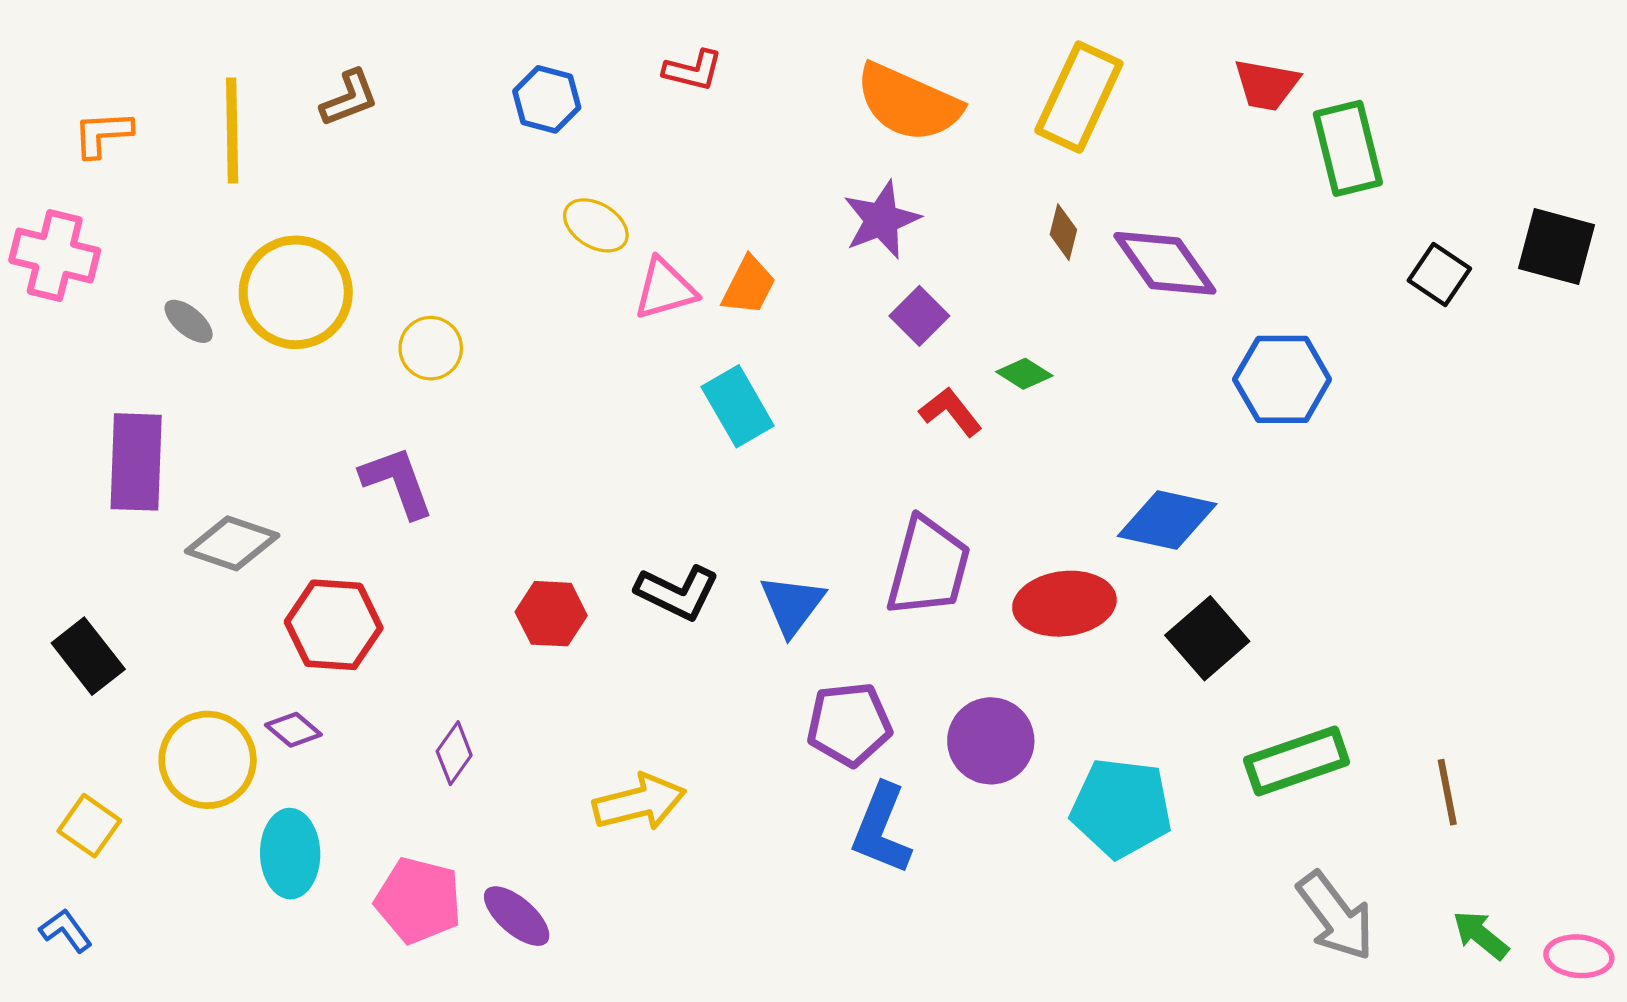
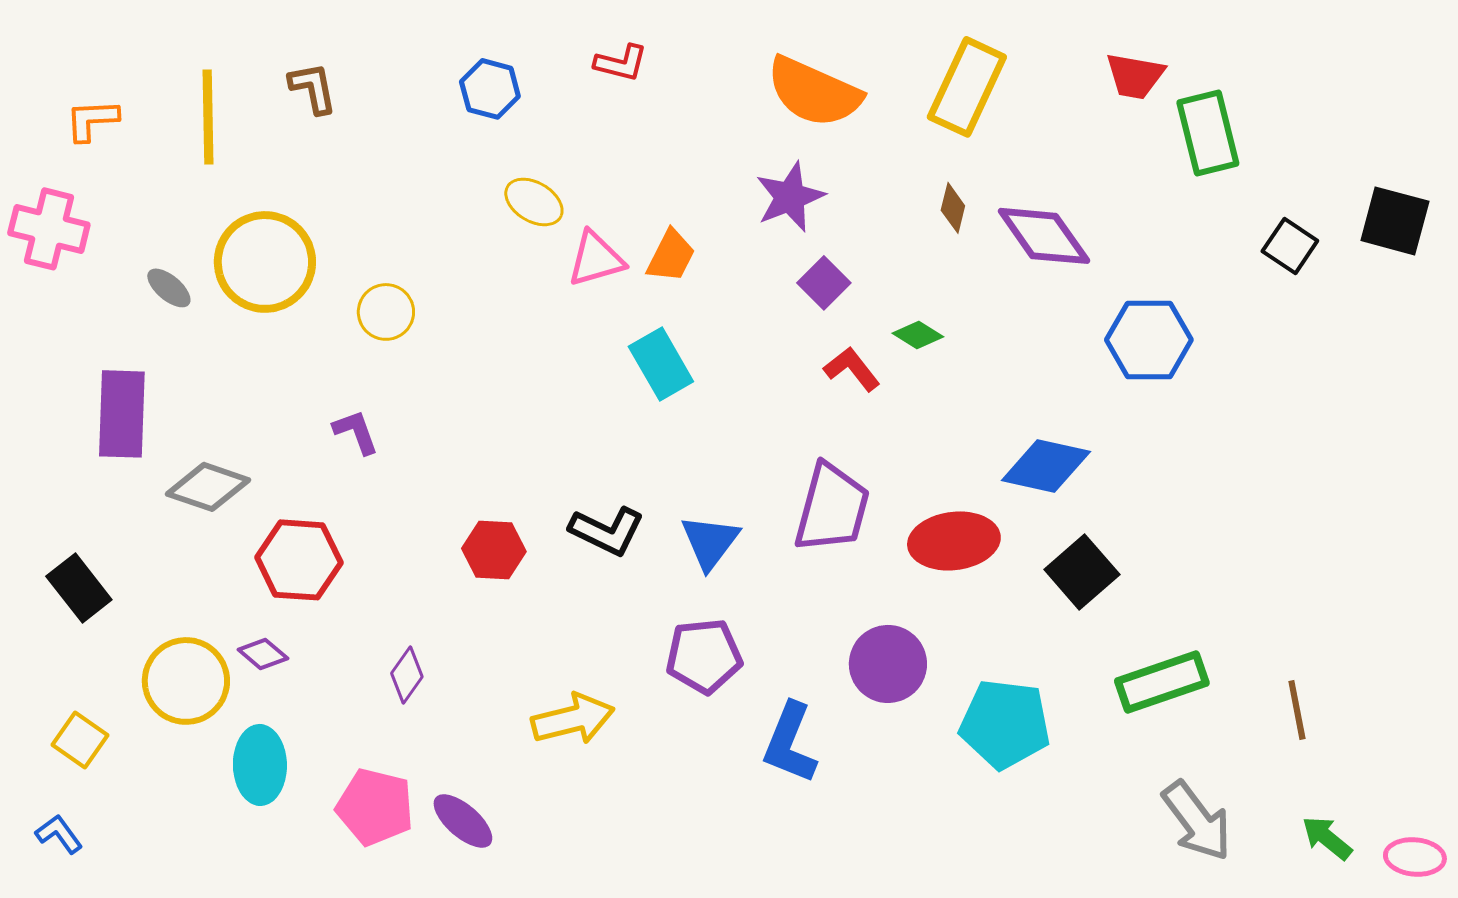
brown L-shape: (349, 98) -> (313, 88), turned -80
purple L-shape: (397, 482) -> (356, 432), size x0.7
purple pentagon: (849, 724) -> (704, 656), moved

